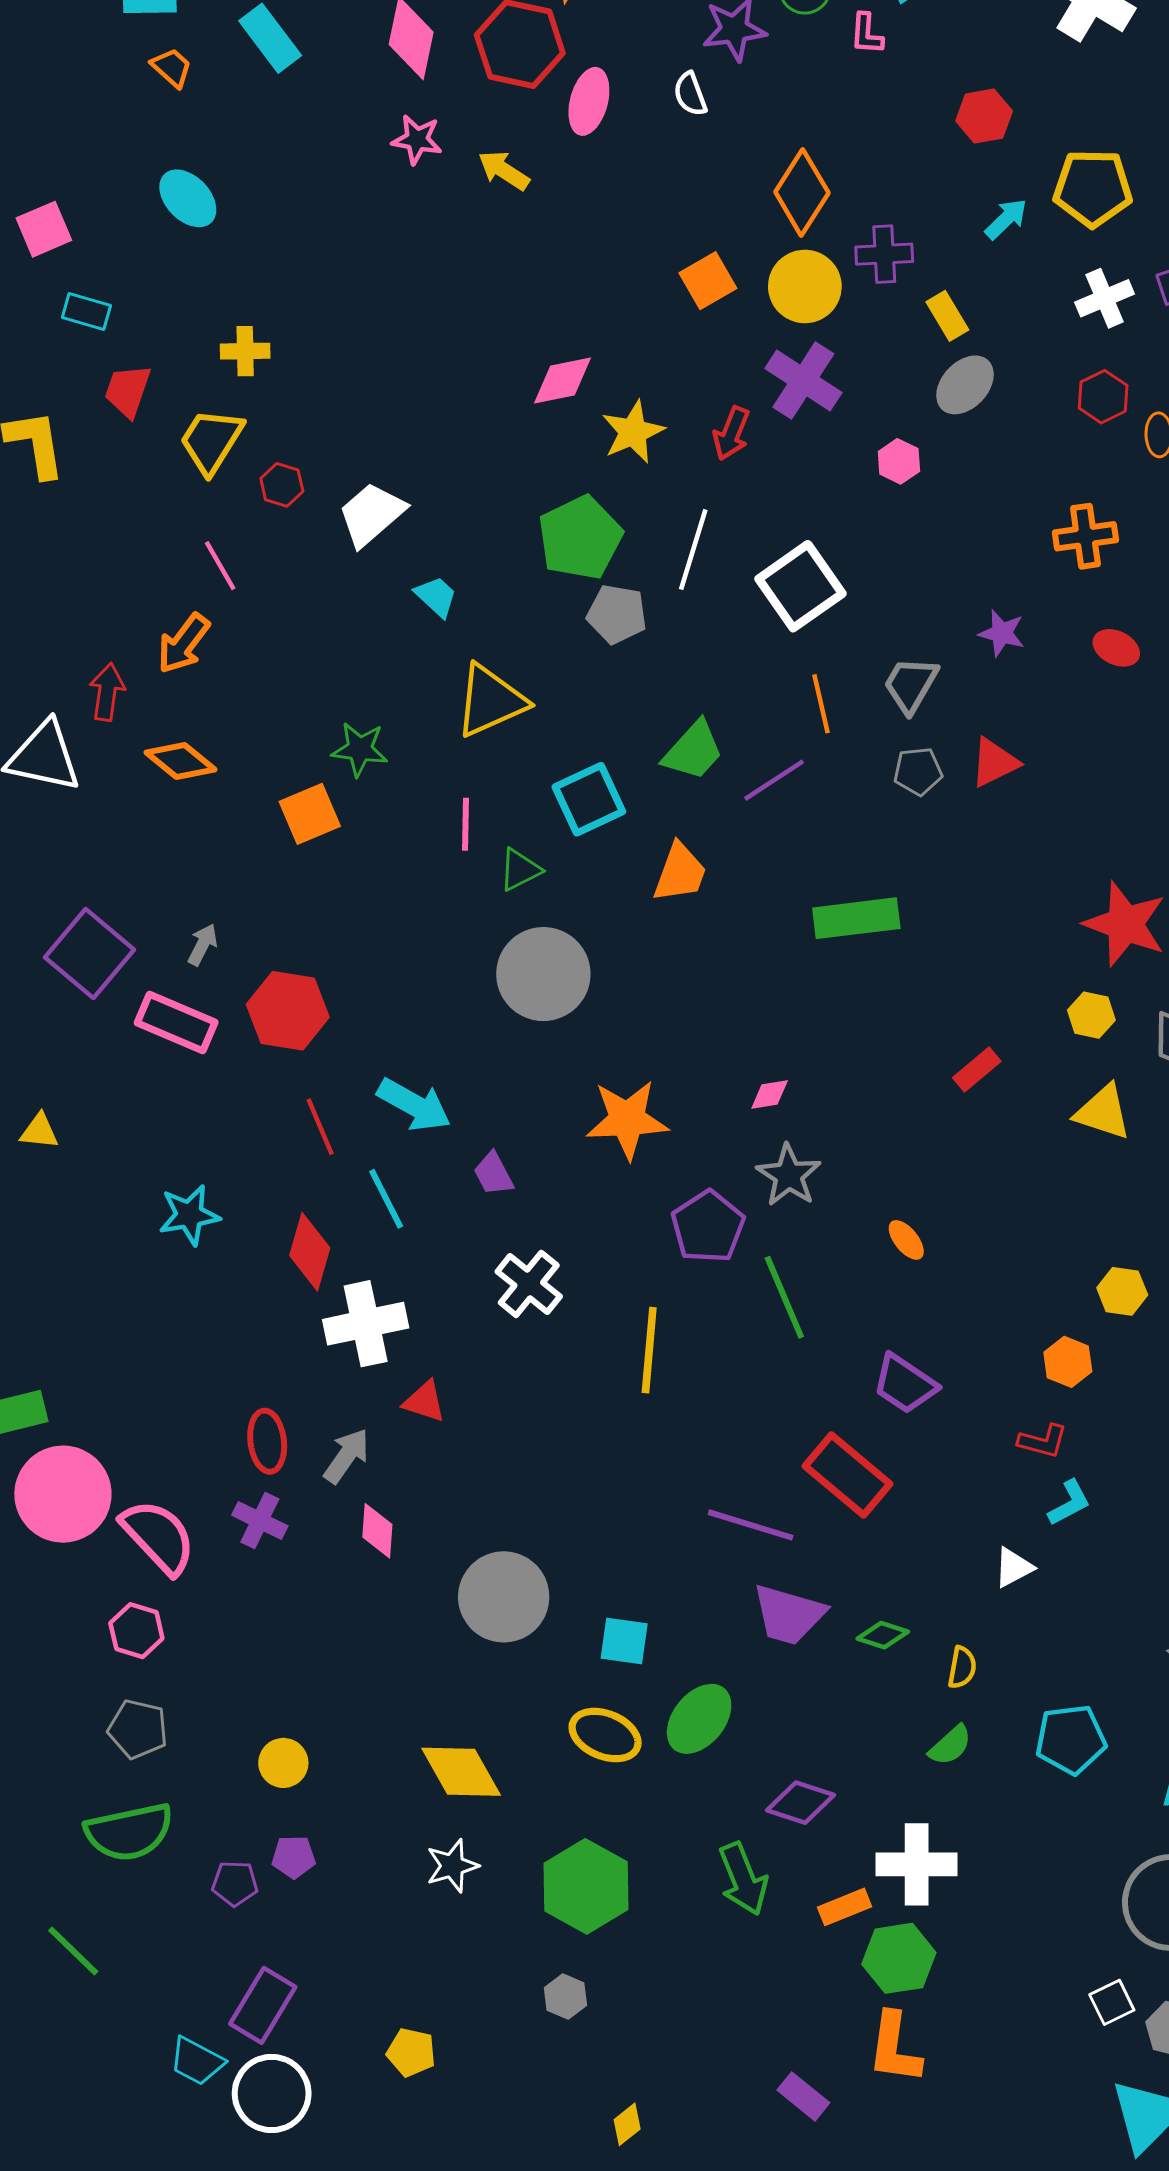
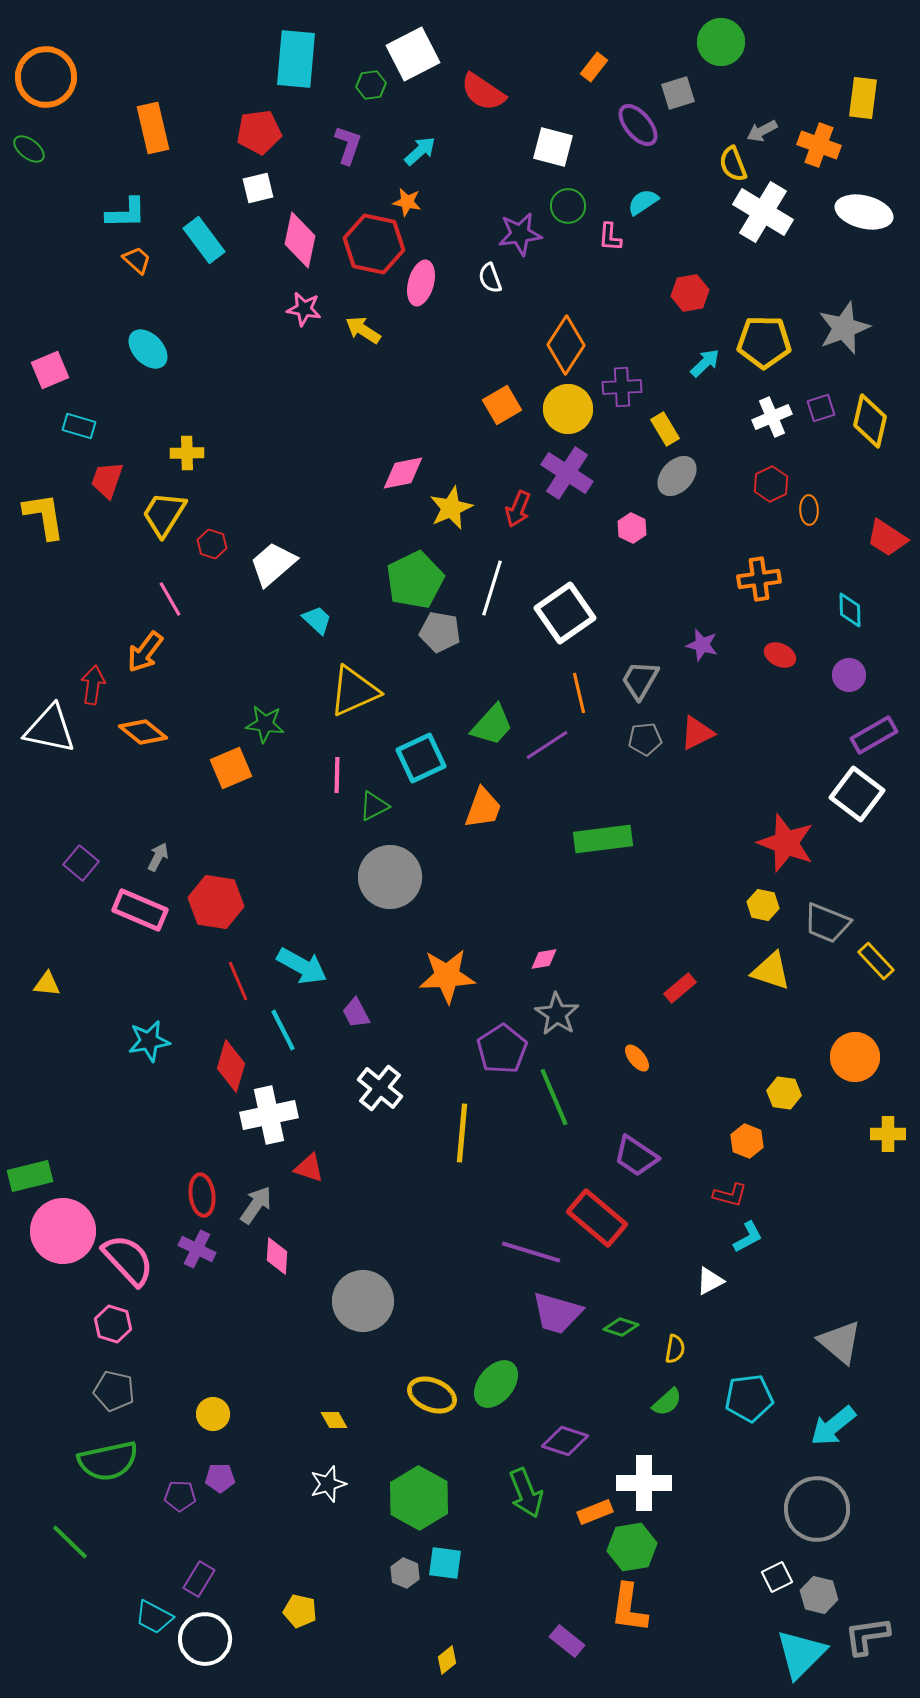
purple square: (89, 953) -> (81, 863), size x0.6
red rectangle: (977, 1070) -> (680, 988), moved
cyan square: (624, 1641) -> (445, 1563), moved
yellow diamond: (461, 1772) -> (334, 1420), size x0.5
purple rectangle: (263, 2005) -> (199, 1579), size x0.7

